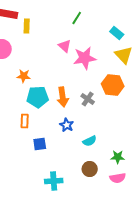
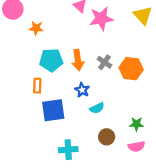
orange star: (24, 76) -> (36, 28), moved
orange hexagon: (113, 85) -> (131, 69), moved
cyan semicircle: (90, 141) -> (97, 108), moved
blue square: (40, 144) -> (53, 110), size x1.6

